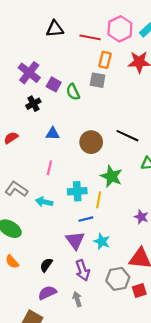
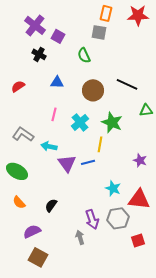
green semicircle: (73, 92) -> (84, 55), moved
black cross: (33, 104) -> (39, 54), turned -32
cyan cross: (77, 191) -> (80, 122), moved, turned -36
purple triangle: (75, 240) -> (67, 163), moved
cyan star: (102, 241) -> (113, 188), moved
purple arrow: (83, 270) -> (92, 219), moved
red square: (139, 291) -> (138, 240), moved
purple semicircle: (47, 293) -> (32, 231), moved

